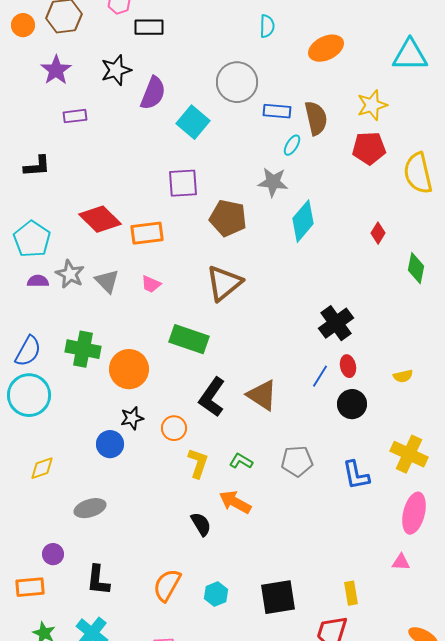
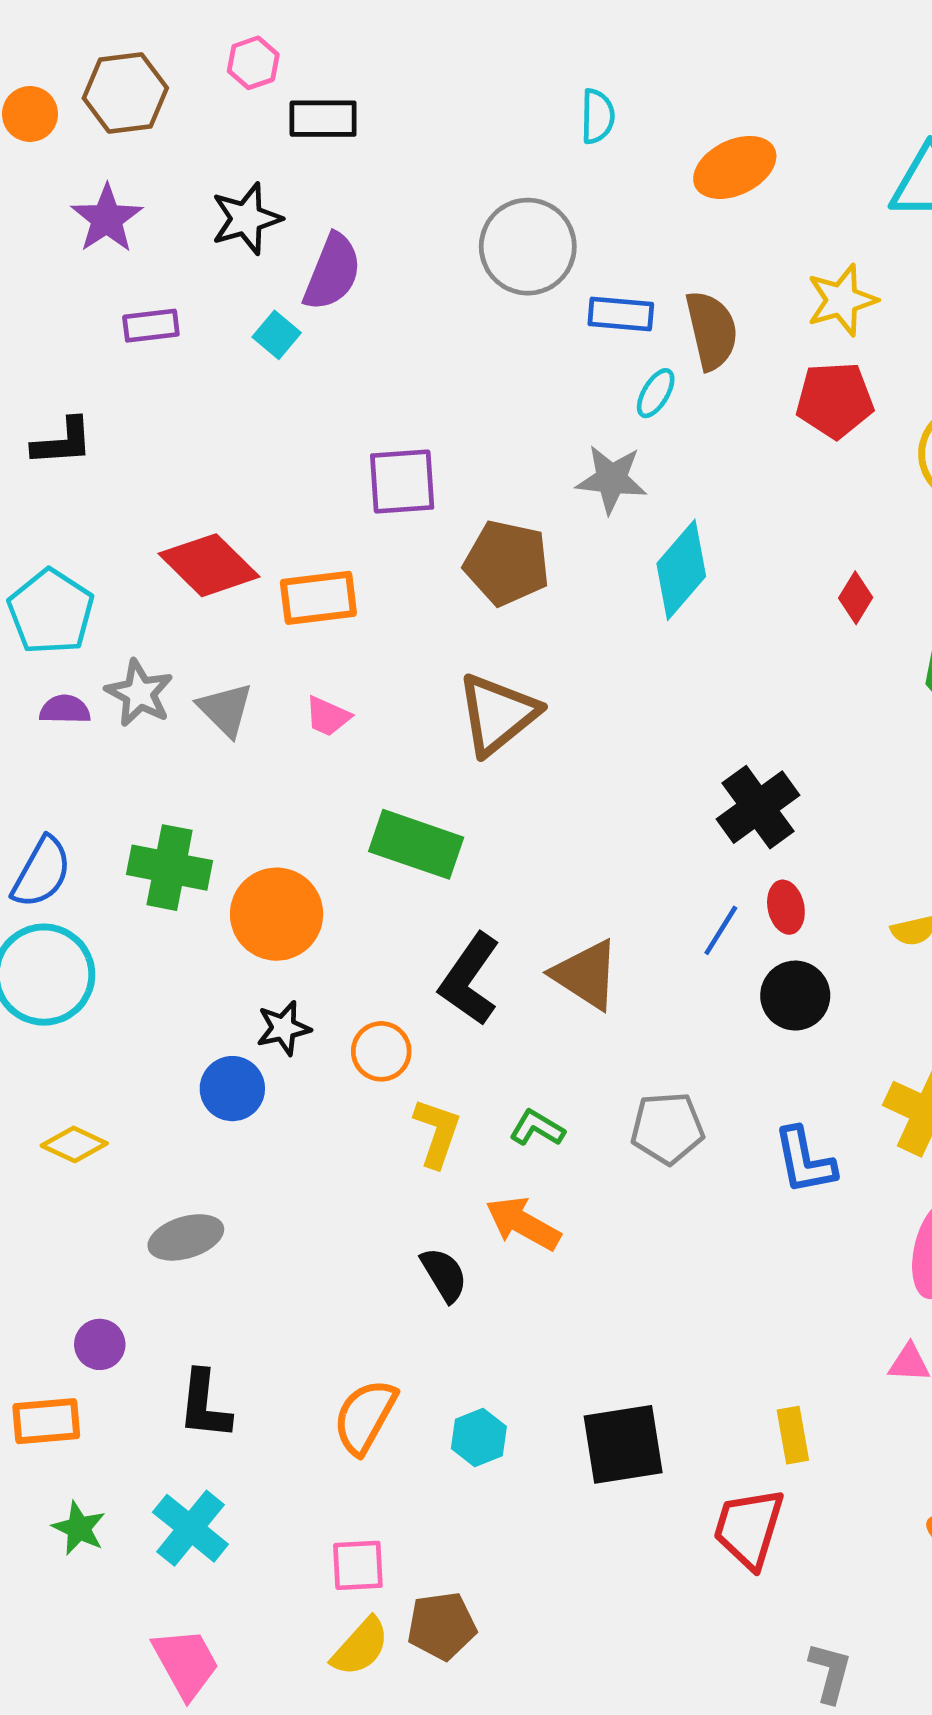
cyan square: (193, 122) -> (277, 335), moved, size x0.6
yellow diamond: (42, 468) -> (74, 1144), turned 44

